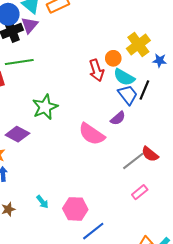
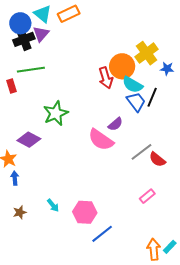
orange circle: (113, 58) -> (122, 66), size x1.6
purple semicircle: (118, 118) -> (115, 124), moved
gray line: (133, 161) -> (142, 152), moved

